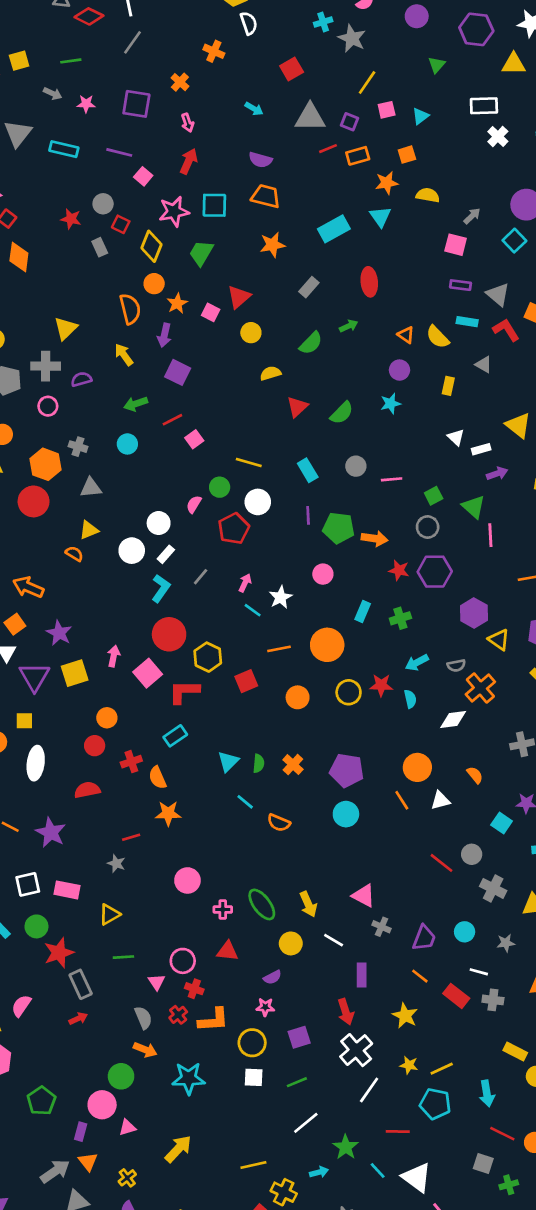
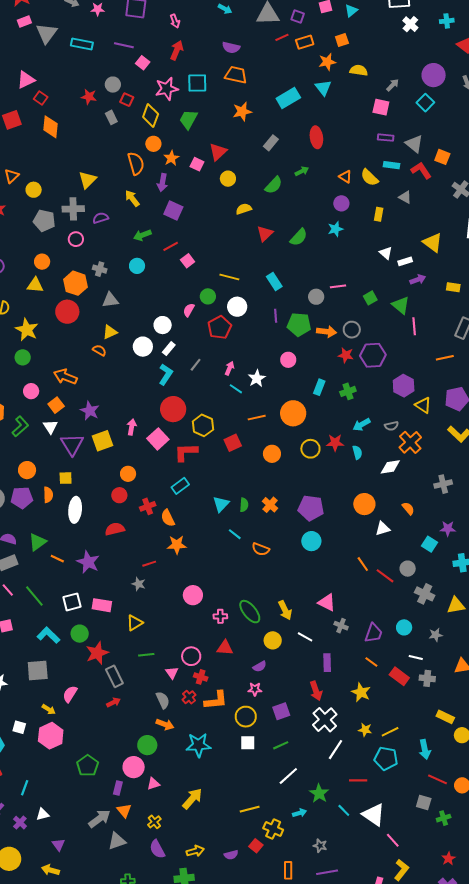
gray circle: (356, 466) -> (316, 297), moved
gray circle: (428, 527) -> (352, 330), moved
orange line: (402, 800) -> (363, 564), moved

